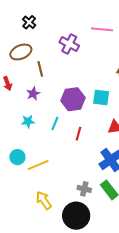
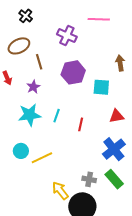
purple hexagon: (73, 99) -> (73, 72), moved
cyan star: (28, 121) -> (30, 115), size x1.6
yellow arrow: (44, 200) -> (60, 191), moved

